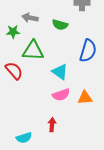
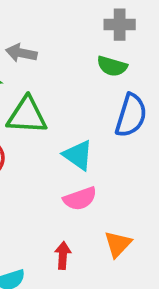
green semicircle: (60, 25) -> (112, 66), moved
orange triangle: (85, 98) -> (118, 244), moved, turned -42

